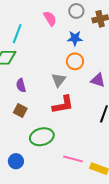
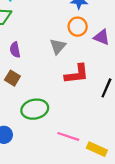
purple triangle: (98, 80) -> (102, 37), moved
red L-shape: (63, 105) -> (77, 74), moved

